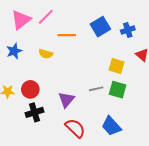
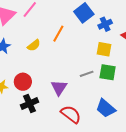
blue cross: (128, 30) -> (105, 24), moved
orange line: (67, 35) -> (58, 34), moved, turned -54
yellow semicircle: (46, 54) -> (34, 45), turned -48

